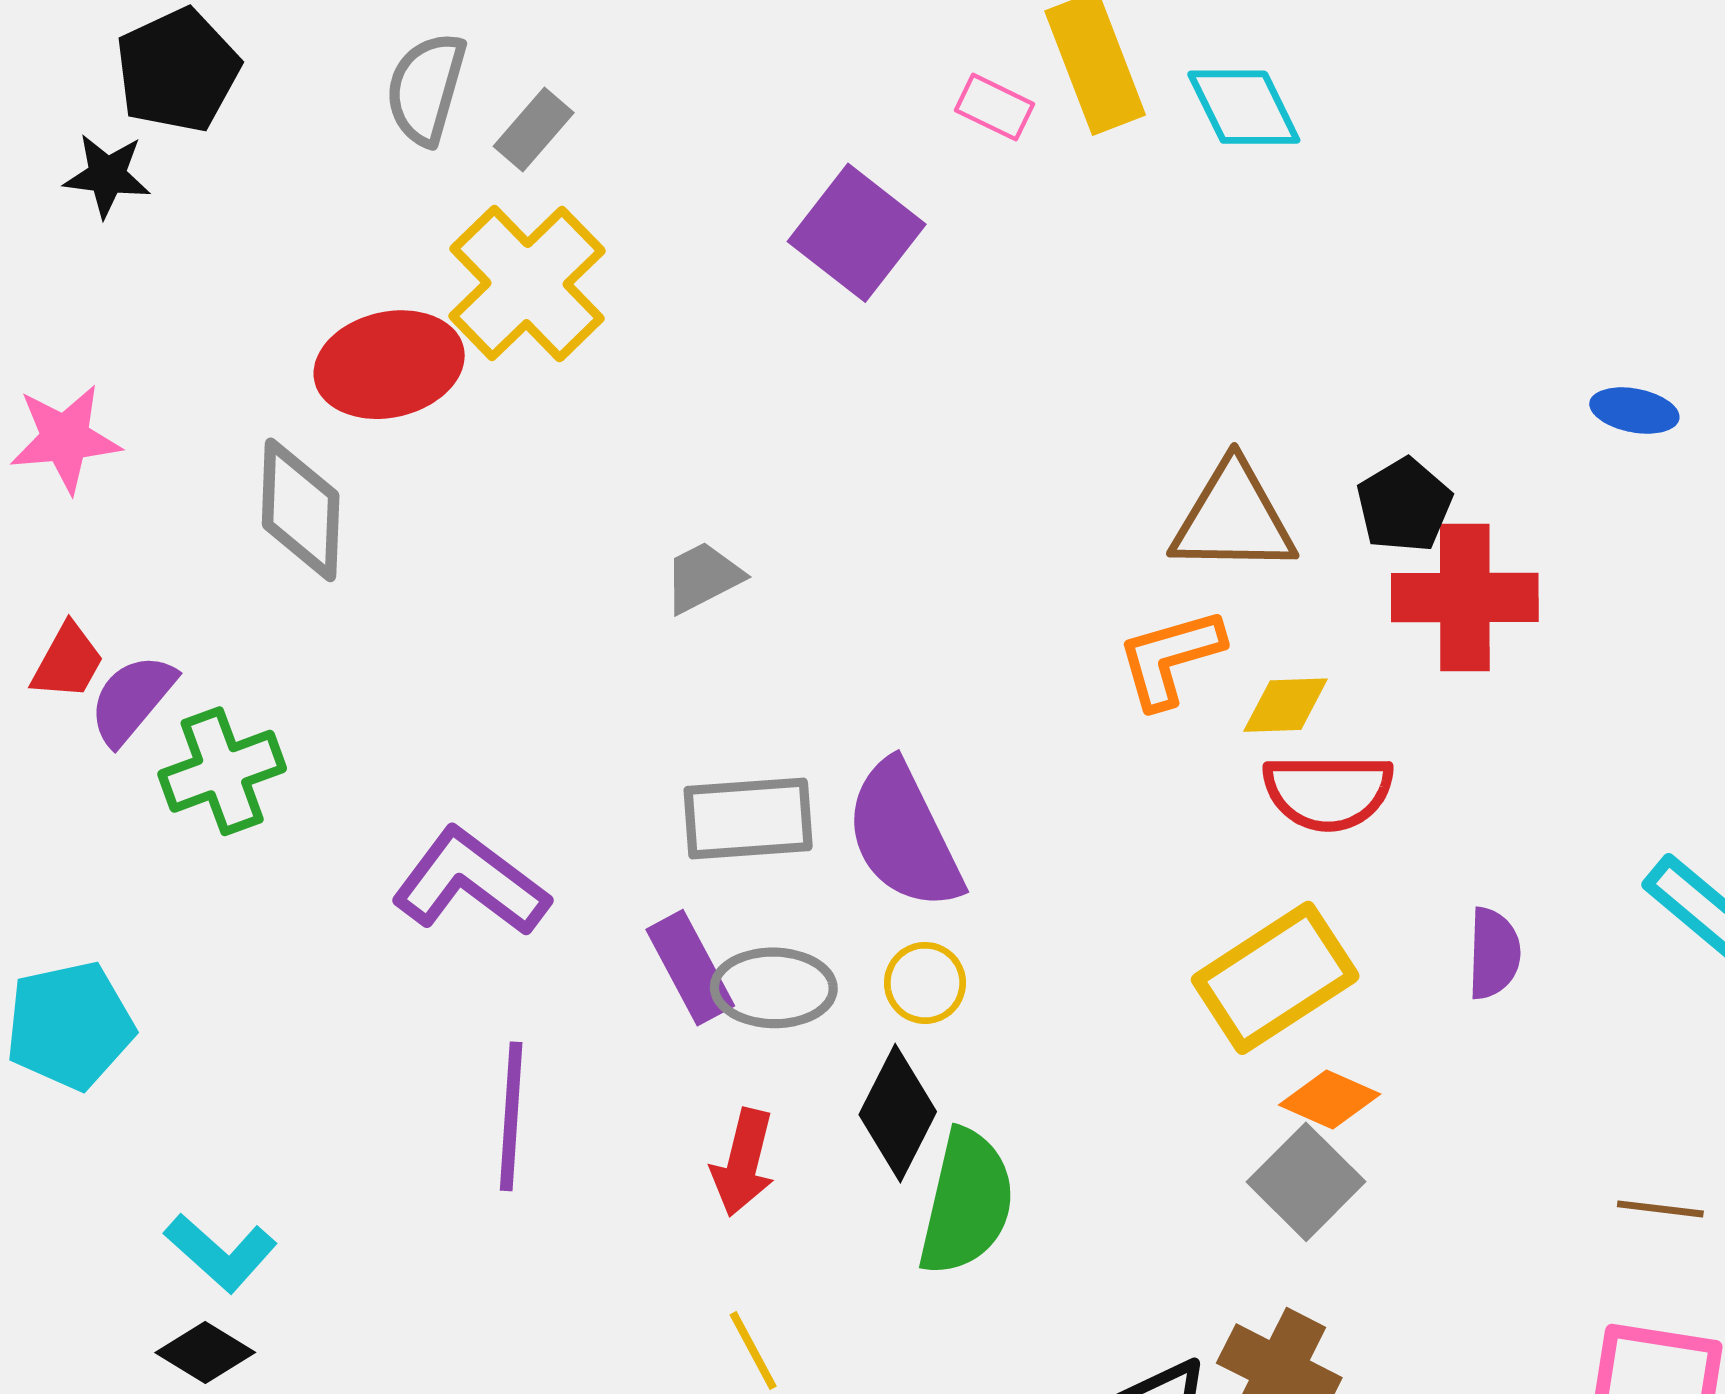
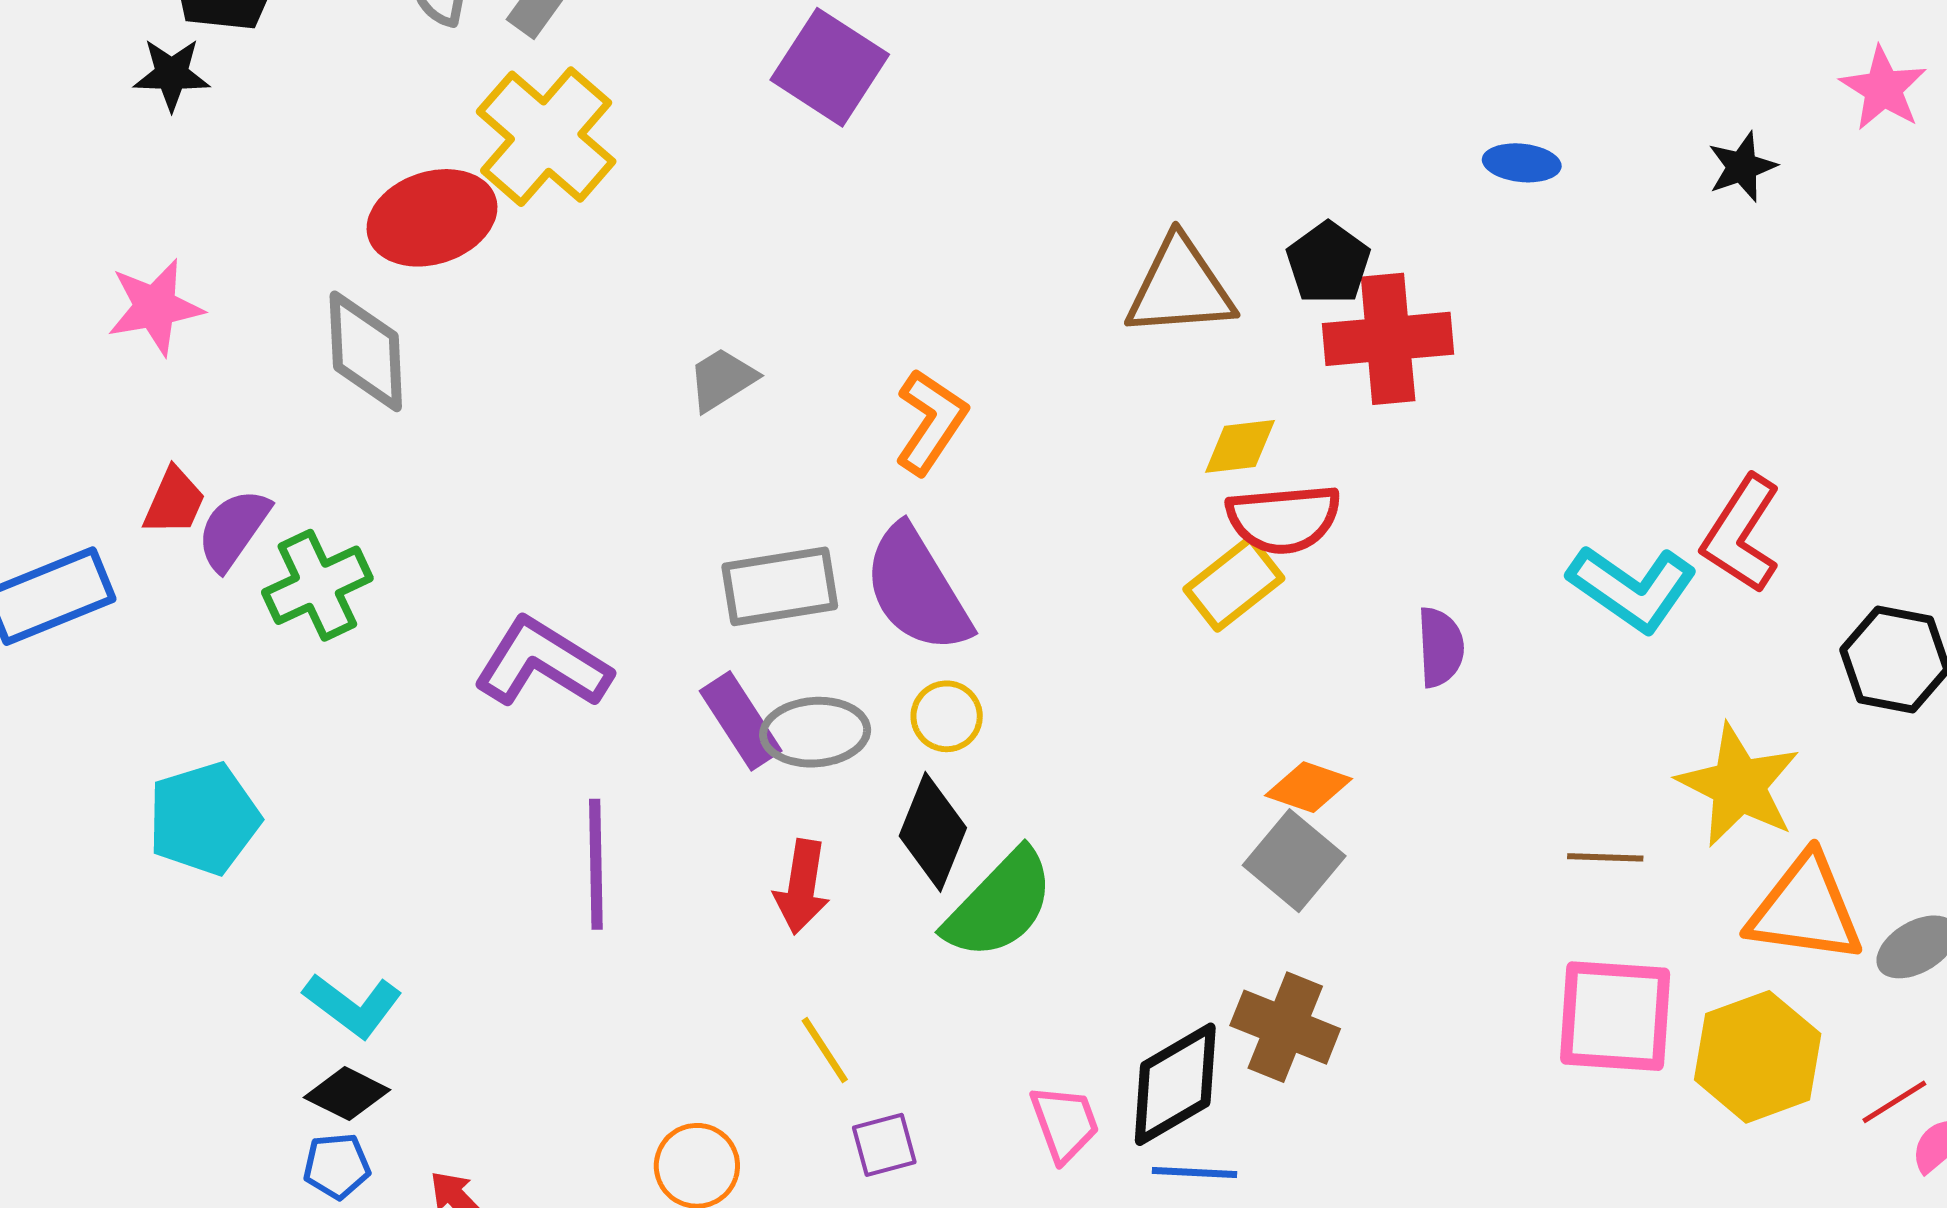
orange L-shape: (1170, 658) -> (931, 422), moved, turned 145
yellow rectangle: (1275, 978) -> (1234, 584), moved, size x0.7
green semicircle: (966, 1202) -> (1000, 905), turned 36

